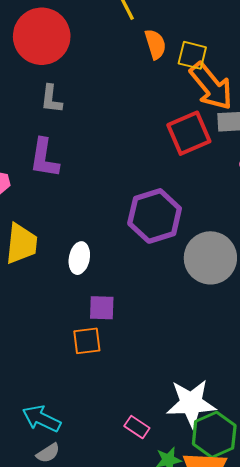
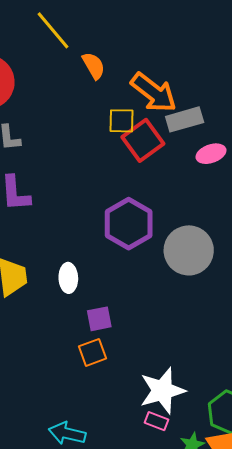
yellow square: (192, 55) -> (121, 121), moved
white star: (191, 403) -> (162, 391), moved

